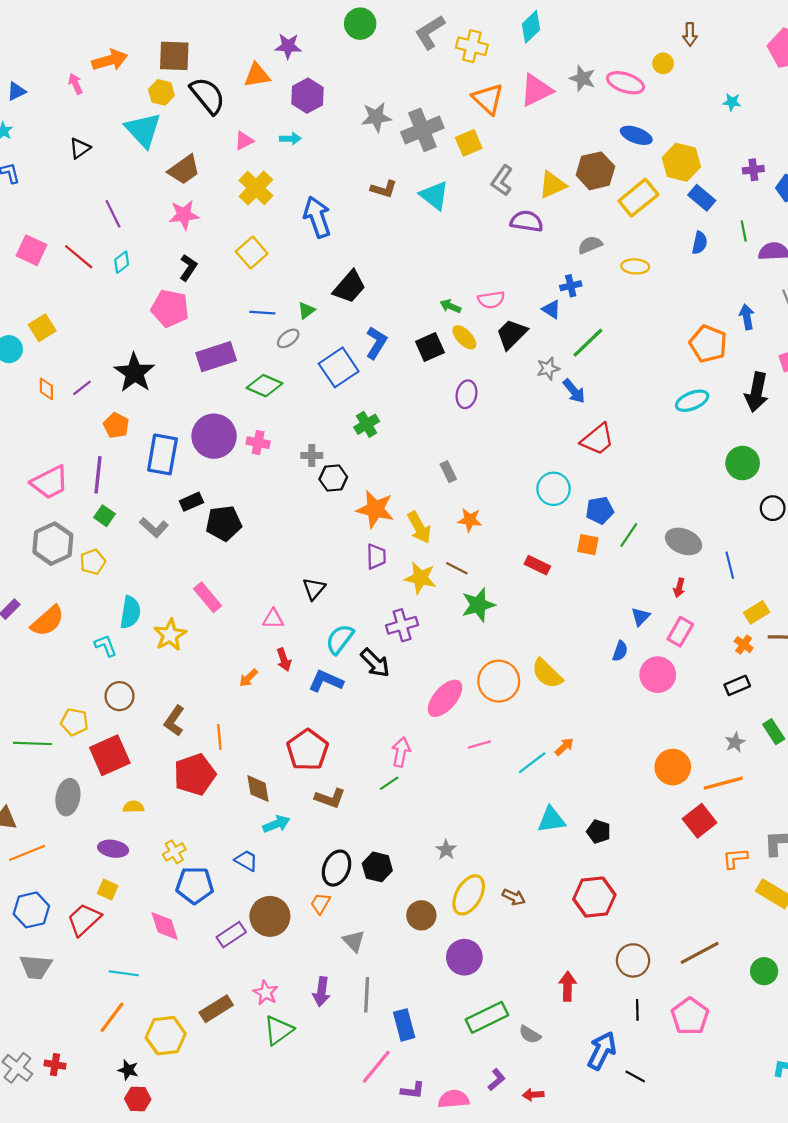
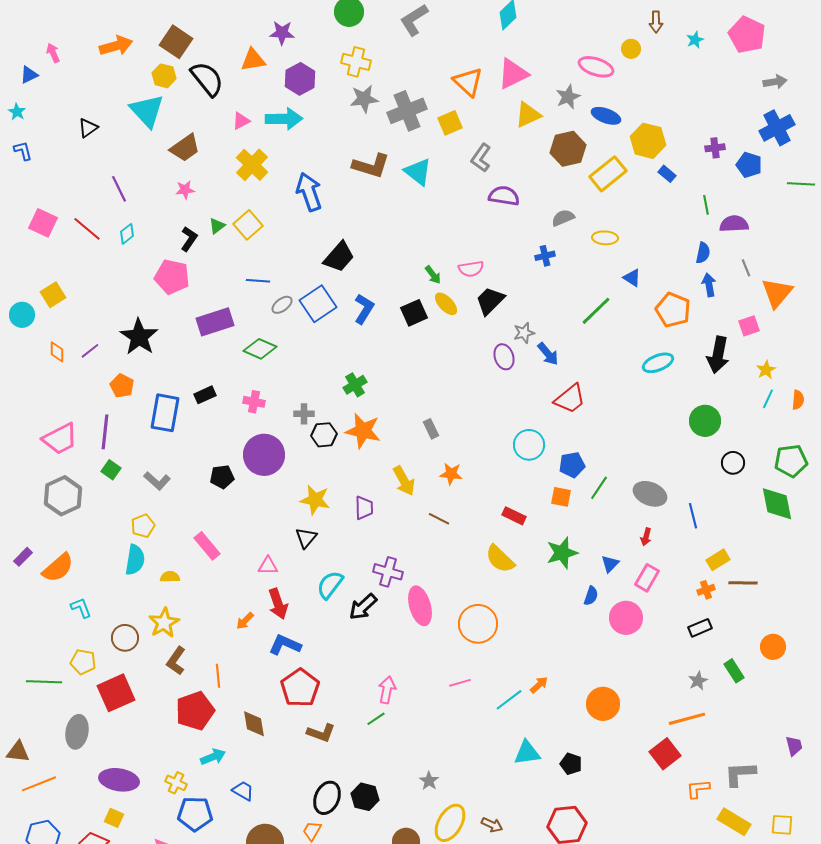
yellow cross: (472, 46) -> (356, 62), moved
brown square: (174, 56) -> (176, 42), turned 32
gray star: (583, 78) -> (568, 97), moved, turned 30
pink arrow: (75, 84) -> (53, 53), moved
cyan star: (732, 102) -> (695, 40), moved, turned -30
cyan arrow: (290, 139) -> (284, 119), size x1.8
yellow triangle: (552, 185) -> (528, 115), moved
brown L-shape: (384, 189) -> (371, 166), size x1.5
blue rectangle: (702, 198) -> (667, 174), size x0.7
pink star: (184, 215) -> (185, 190), size x0.7
blue semicircle: (700, 243) -> (703, 253), moved
green arrow: (450, 306) -> (433, 275), turned -150
blue triangle: (551, 309) -> (632, 278), moved
green triangle: (306, 310) -> (217, 226), moved
green line: (588, 343) -> (596, 311), moved
blue square: (339, 367) -> (318, 304), moved
purple ellipse: (466, 394) -> (504, 357), moved, turned -30
purple circle: (214, 436) -> (264, 455), moved
black rectangle: (191, 502) -> (205, 395), moved
orange star: (375, 509) -> (363, 431), moved
black pentagon: (224, 523) -> (222, 477), size x0.7
yellow pentagon: (93, 562) -> (143, 526), moved
yellow star: (420, 578) -> (315, 500), moved
green star: (478, 605) -> (562, 553), moved
purple cross: (402, 625) -> (388, 572), turned 32
yellow star: (170, 635) -> (164, 623), moved
orange cross: (744, 645) -> (706, 590), turned 36
cyan L-shape: (106, 646) -> (81, 608), moved
red arrow: (284, 660) -> (278, 604), size x1.4
black arrow: (375, 663) -> (363, 607), turned 92
yellow semicircle: (547, 674) -> (500, 559), moved
blue L-shape: (326, 681) -> (285, 645), moved
pink ellipse: (445, 698) -> (420, 606), moved, turned -57
orange circle: (673, 767) -> (603, 704), moved
yellow semicircle: (133, 807) -> (170, 577), moved
cyan arrow: (276, 824) -> (213, 757), moved
purple ellipse: (113, 849) -> (119, 780), size x1.4
yellow cross: (174, 852) -> (176, 783), turned -35

